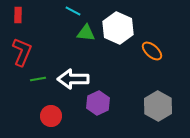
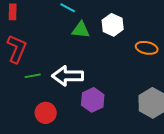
white hexagon: (118, 28) -> (113, 25), size x0.7
orange ellipse: (152, 51) -> (147, 48), turned -30

